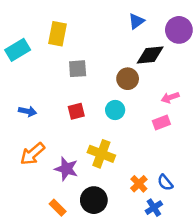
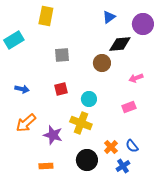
yellow rectangle: (58, 34) -> (46, 16), moved
cyan circle: (115, 110) -> (89, 99), moved
pink rectangle: (161, 123) -> (129, 107), moved
black circle: (94, 200) -> (87, 160), moved
orange rectangle: (58, 208) -> (46, 166), turned -48

